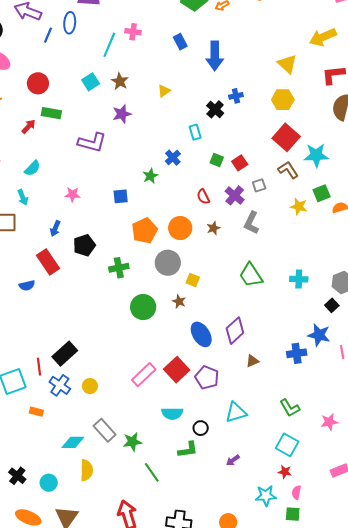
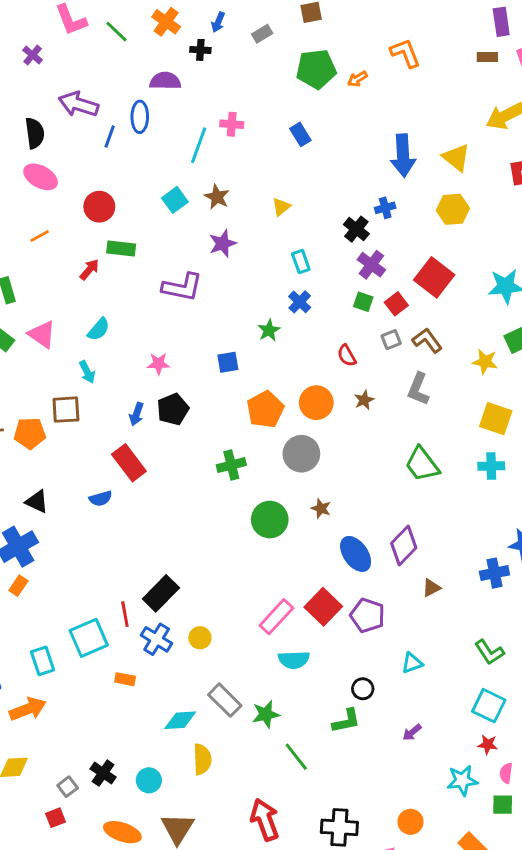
blue arrow: (215, 56) -> (403, 156), moved
cyan rectangle: (195, 132) -> (301, 262), moved
red square: (286, 137) -> (434, 277), moved
brown L-shape: (288, 170) -> (427, 341), moved
gray square: (259, 185) -> (391, 340), moved
purple cross: (235, 195) -> (371, 265), moved
black pentagon: (84, 245) -> (173, 409), moved
yellow square: (193, 280) -> (496, 419), moved, size x1.6
cyan triangle: (236, 412) -> (412, 663), size x0.7
cyan semicircle: (172, 413) -> (294, 660), moved

